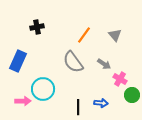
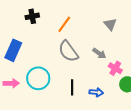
orange line: (84, 35) -> (64, 24), moved
pink arrow: (23, 101) -> (11, 83), moved
black line: (78, 107) -> (72, 87), moved

